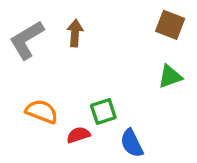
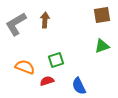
brown square: (170, 25) -> (102, 15), turned -30
green square: (103, 112) -> (56, 60), moved

